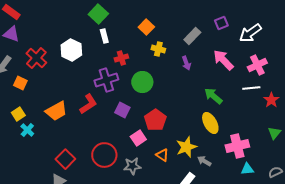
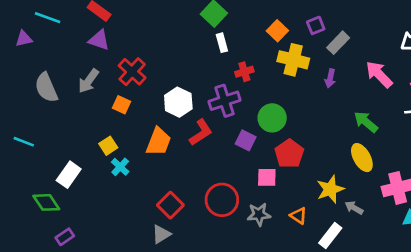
purple square: (221, 23) -> (316, 25), moved
yellow cross: (158, 49) -> (293, 60), size x1.6
white hexagon: (71, 50) -> (178, 102), moved
purple arrow: (186, 63) -> (330, 78), turned 32
green circle: (142, 82) -> (272, 118), moved
orange square: (20, 83) -> (122, 105), moved
orange trapezoid: (56, 111) -> (158, 142), turned -40
pink square: (138, 138) -> (267, 177), turned 35
orange triangle: (162, 155) -> (298, 216), moved

